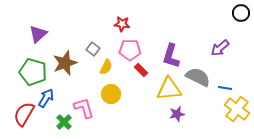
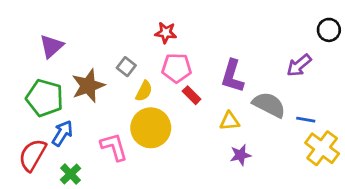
black circle: (241, 13) -> (329, 30), moved
yellow triangle: (169, 89) -> (230, 121), size x0.6
yellow circle: (111, 94) -> (151, 128), size x1.5
green cross: (64, 122) -> (71, 174), moved

